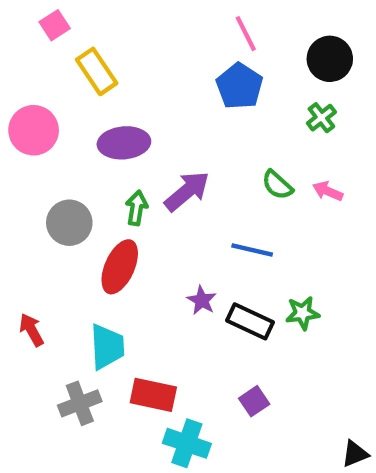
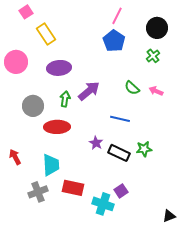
pink line: (246, 34) -> (117, 16), turned 54
red ellipse: (120, 267) -> (57, 127), turned 65
cyan cross: (187, 443) -> (103, 204), moved

